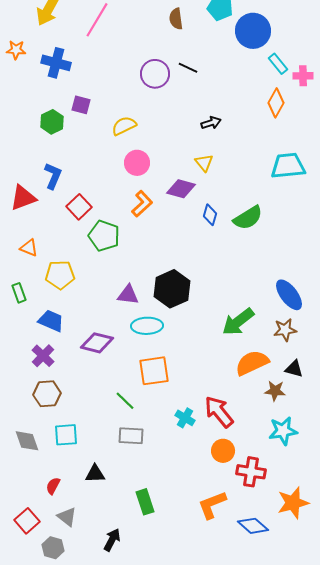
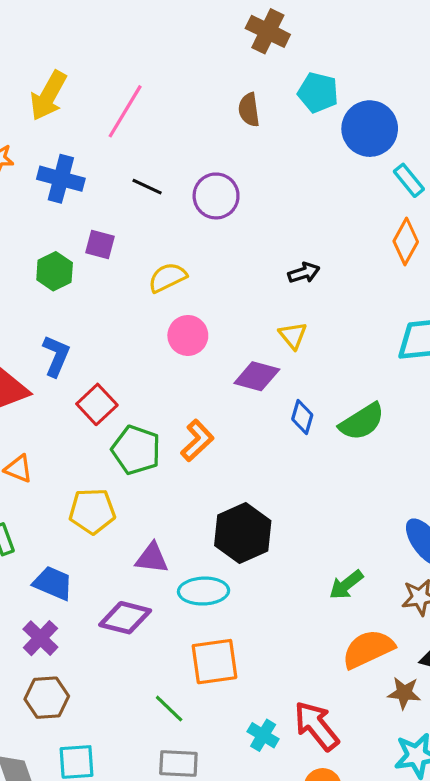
black line: (188, 68) -> (147, 187), moved
orange L-shape: (142, 204) -> (197, 441), moved
yellow pentagon: (60, 275) -> (92, 511), moved
purple triangle: (128, 295) -> (152, 558), moved
green arrow: (238, 322) -> (346, 585), size x0.7

